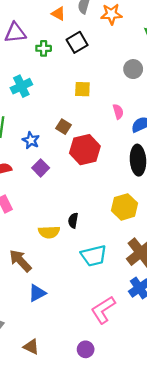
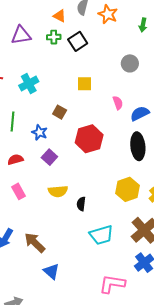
orange star: (111, 14) -> (108, 14), turned 30
green cross: (44, 48) -> (54, 37), moved
brown square: (64, 127) -> (60, 112), moved
yellow semicircle: (49, 232) -> (58, 191), moved
blue triangle: (37, 293) -> (51, 271), turned -48
pink L-shape: (103, 310) -> (112, 284), turned 44

